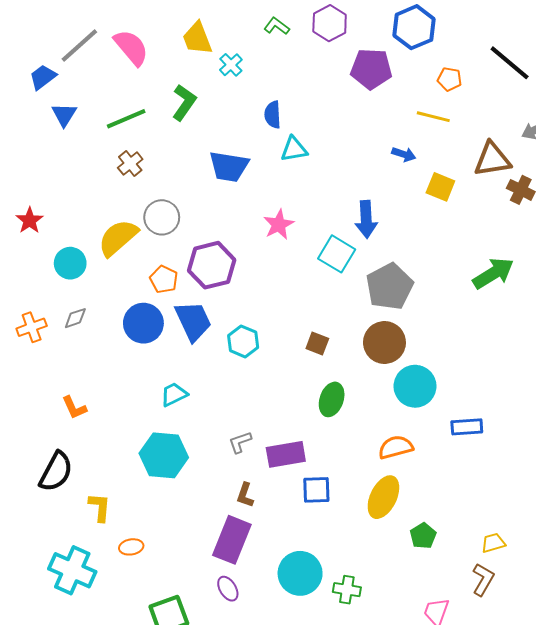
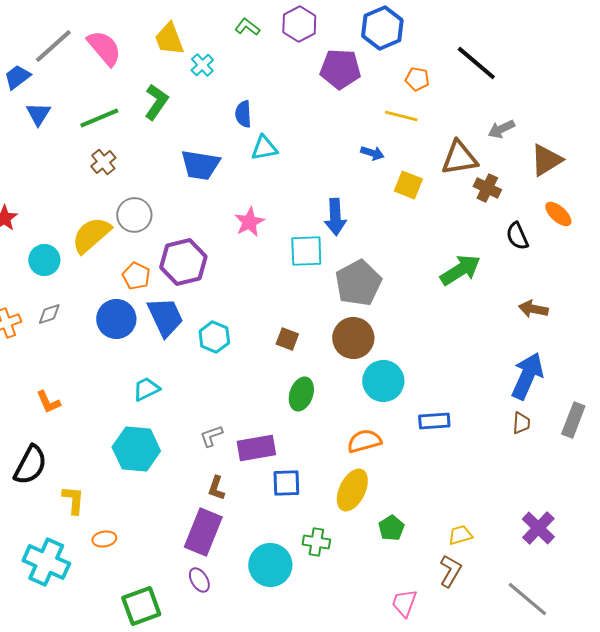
cyan square: (337, 254) -> (306, 251), turned -33
green cross: (347, 590) -> (316, 542), moved

